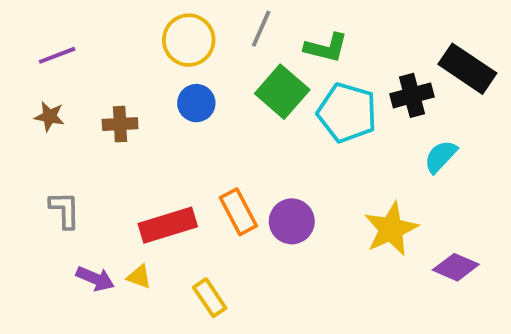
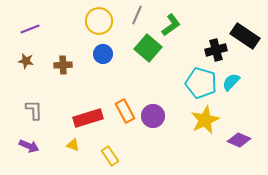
green L-shape: (326, 48) -> (171, 25), turned -50
cyan pentagon: (347, 113) -> (201, 83), moved
purple arrow: (95, 279) -> (29, 146), moved

